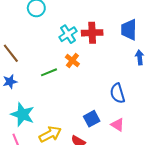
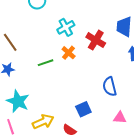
red cross: (92, 33) -> (96, 40), moved, turned 30
pink triangle: (118, 125) -> (120, 118), moved, turned -32

